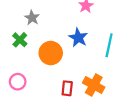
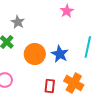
blue star: (78, 38) -> (60, 54), moved

